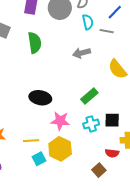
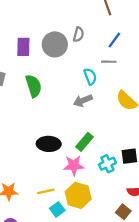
cyan semicircle: (88, 22) -> (90, 76), moved
gray arrow: (82, 53) -> (83, 101), moved
green rectangle: (89, 96) -> (85, 142), moved

